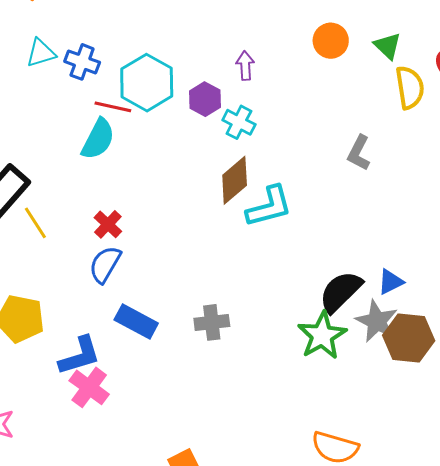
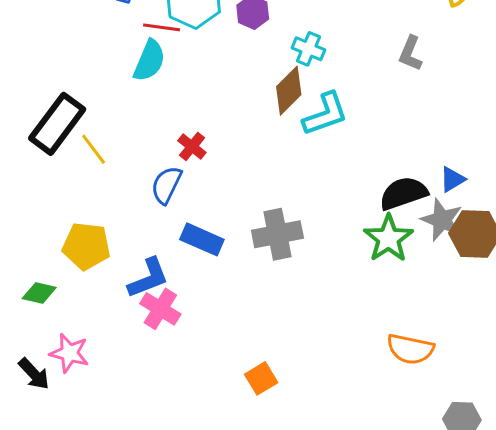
cyan cross: (239, 122) -> (308, 49), moved
red cross: (108, 224) -> (192, 147), moved
black semicircle: (341, 292) -> (403, 193), turned 30
gray cross: (212, 322) -> (277, 234), size x1.4

